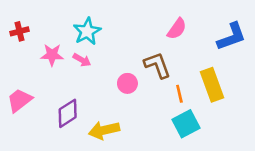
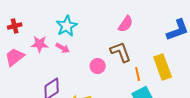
pink semicircle: (177, 29) -> (126, 24), moved
pink trapezoid: (20, 100) -> (15, 57), moved

